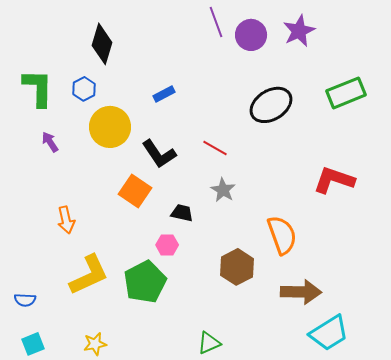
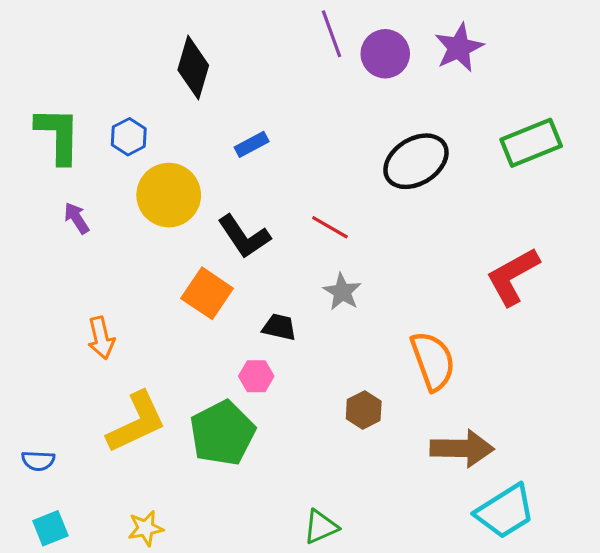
black diamond: (102, 44) -> (193, 68), moved
red L-shape: (334, 180) -> (513, 276), turned -48
brown hexagon: (237, 267) -> (364, 410), size x0.7

